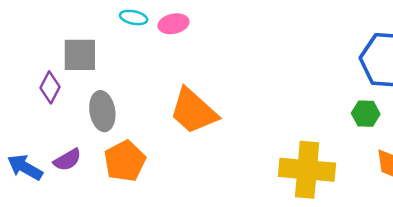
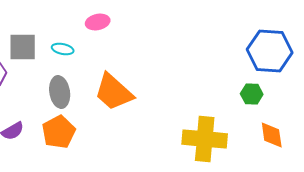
cyan ellipse: (134, 18) -> (63, 49), moved
gray ellipse: (102, 111) -> (60, 92), moved

